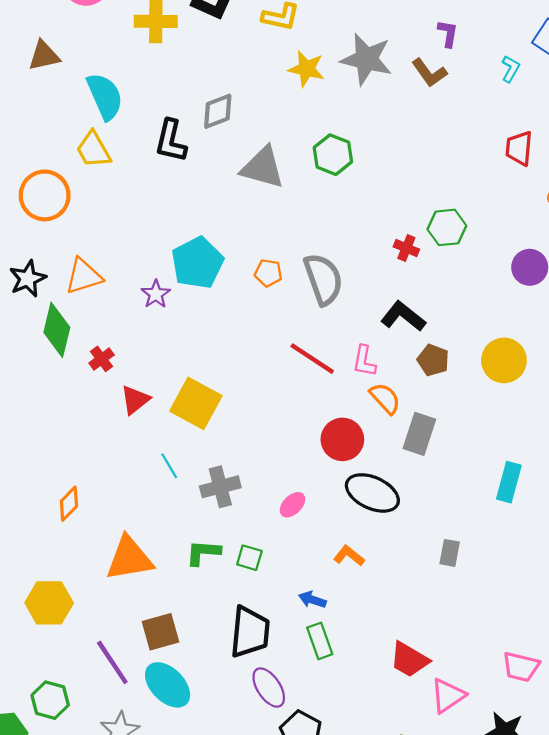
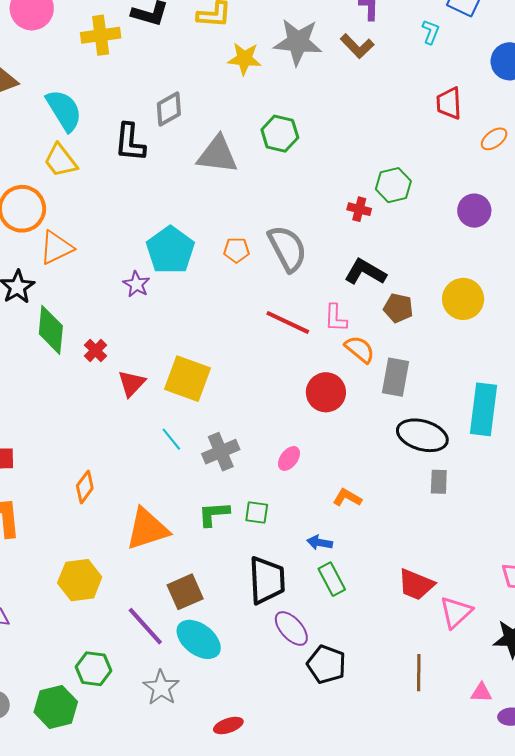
orange triangle: (84, 276) -> (56, 248), moved
cyan rectangle: (509, 482) -> (484, 409), size x1.4
black ellipse: (372, 493) -> (422, 435), moved

